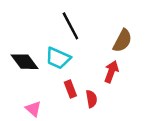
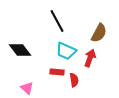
cyan trapezoid: (58, 58) -> (66, 51), moved
red rectangle: (70, 89) -> (57, 72), turned -64

